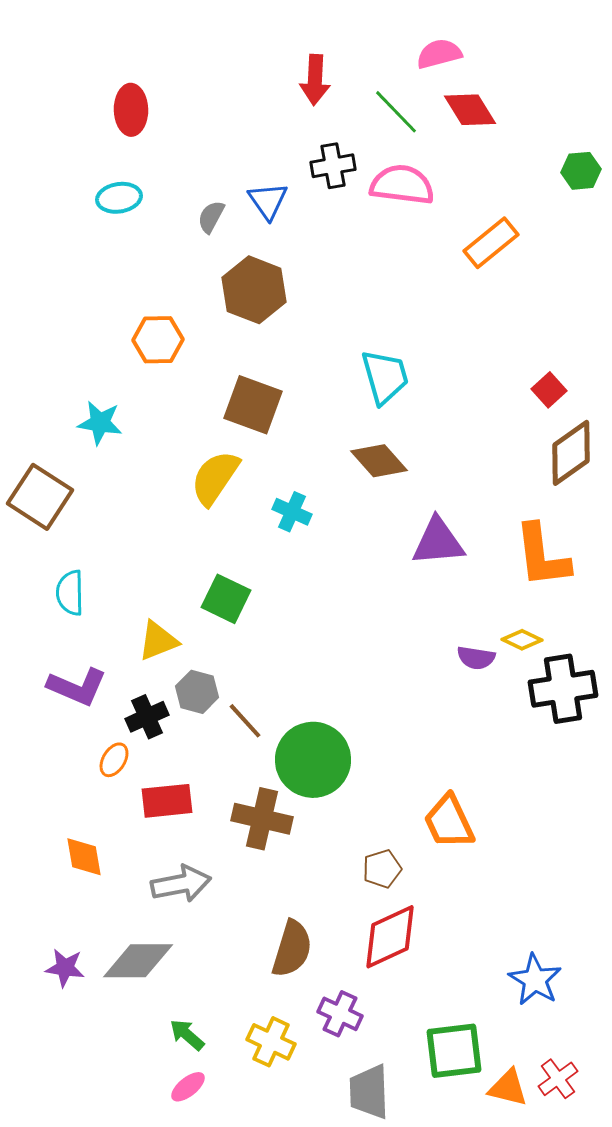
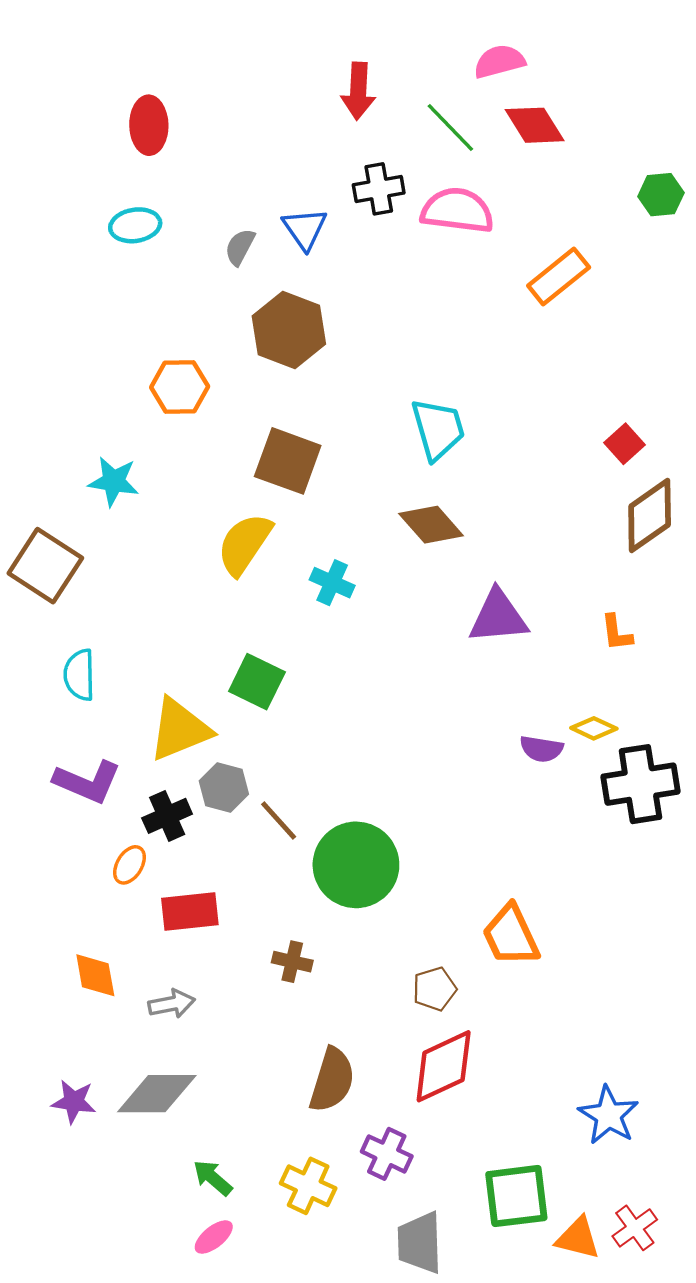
orange L-shape: (542, 556) -> (617, 633), size x0.5
yellow triangle: (158, 641) -> (180, 729), size x1.4
brown cross: (262, 819) -> (292, 962), moved, size x0.6
gray arrow: (181, 884) -> (172, 1004), moved, size x0.7

